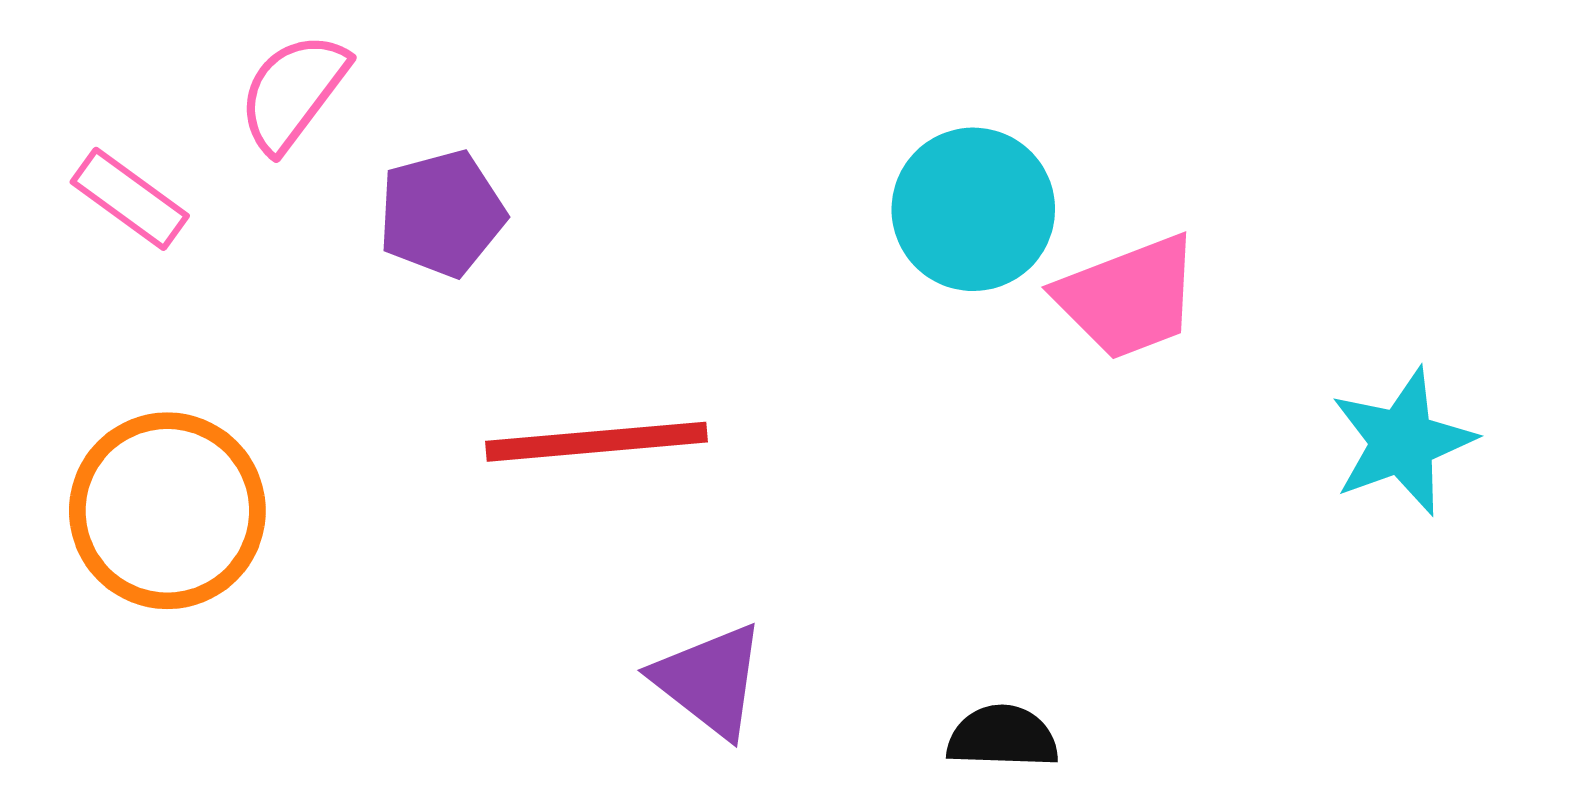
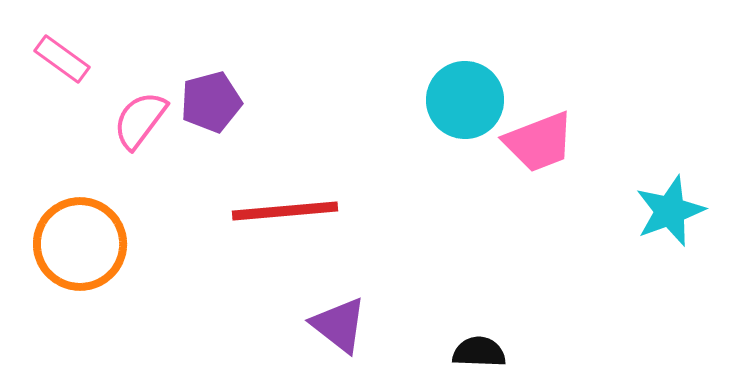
pink semicircle: (293, 92) -> (140, 120), moved
pink rectangle: (130, 199) -> (62, 59), moved

